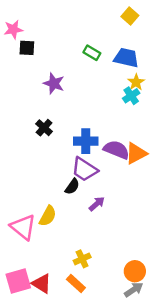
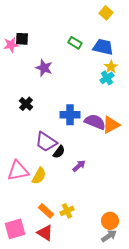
pink star: (13, 29) -> (11, 45), moved
black cross: (44, 128) -> (26, 104), moved
purple trapezoid: (85, 169) -> (46, 142), moved
pink triangle: (23, 227) -> (18, 171), moved, turned -50
red triangle: (42, 284) -> (45, 233), moved
orange rectangle: (76, 284) -> (46, 211), moved

